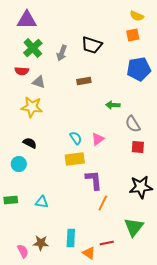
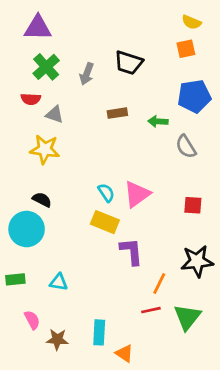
green arrow: (113, 105) -> (158, 121), moved
gray semicircle: (133, 124) -> (186, 147), moved
pink triangle: (98, 139) -> (137, 194), size x1.5
yellow rectangle: (75, 159) -> (105, 222), turned 30
cyan circle: (19, 164) -> (27, 229), size x1.6
orange line: (103, 203) -> (159, 284), moved
red line: (107, 243) -> (151, 310), moved
pink semicircle: (23, 251) -> (32, 320), moved

